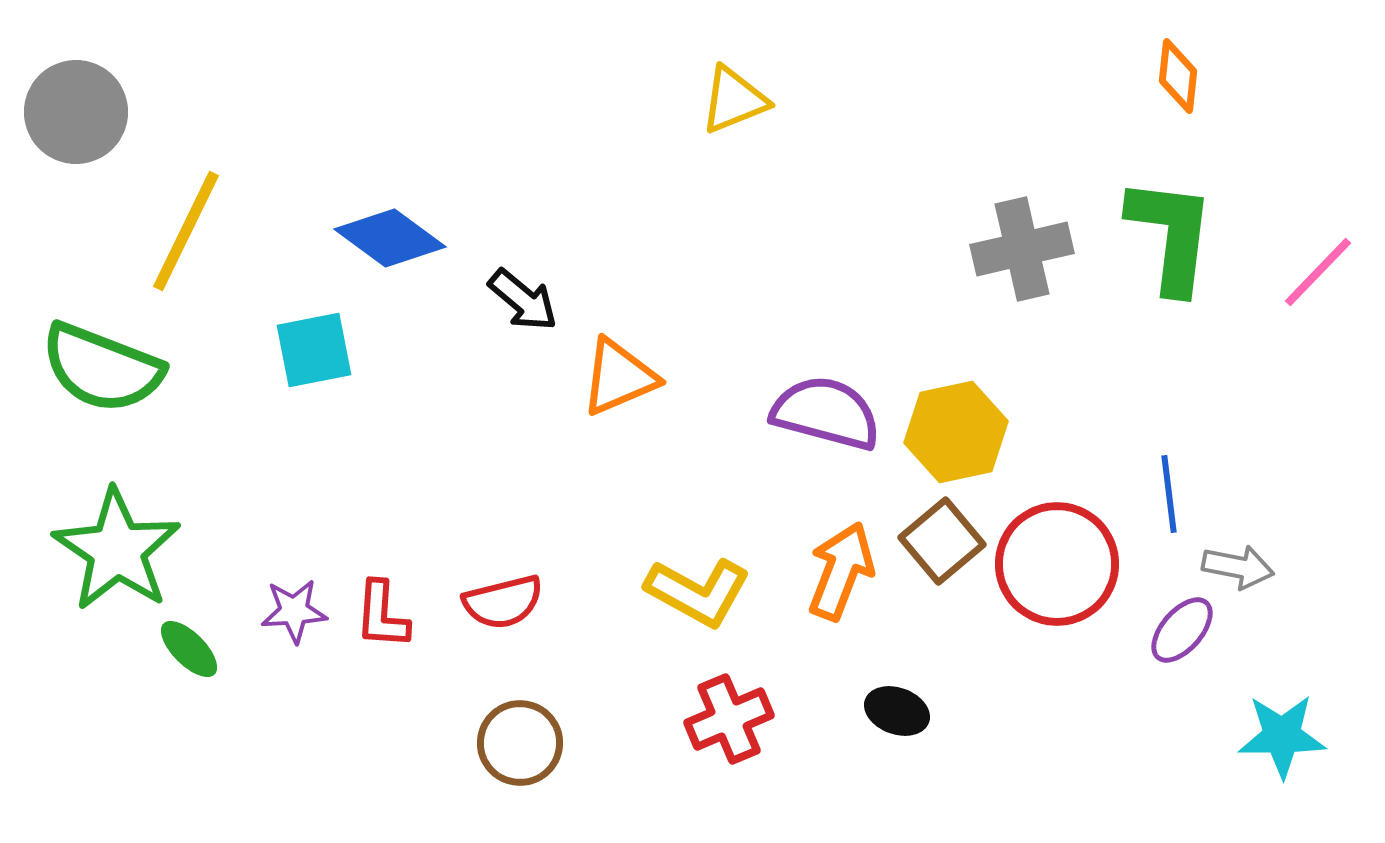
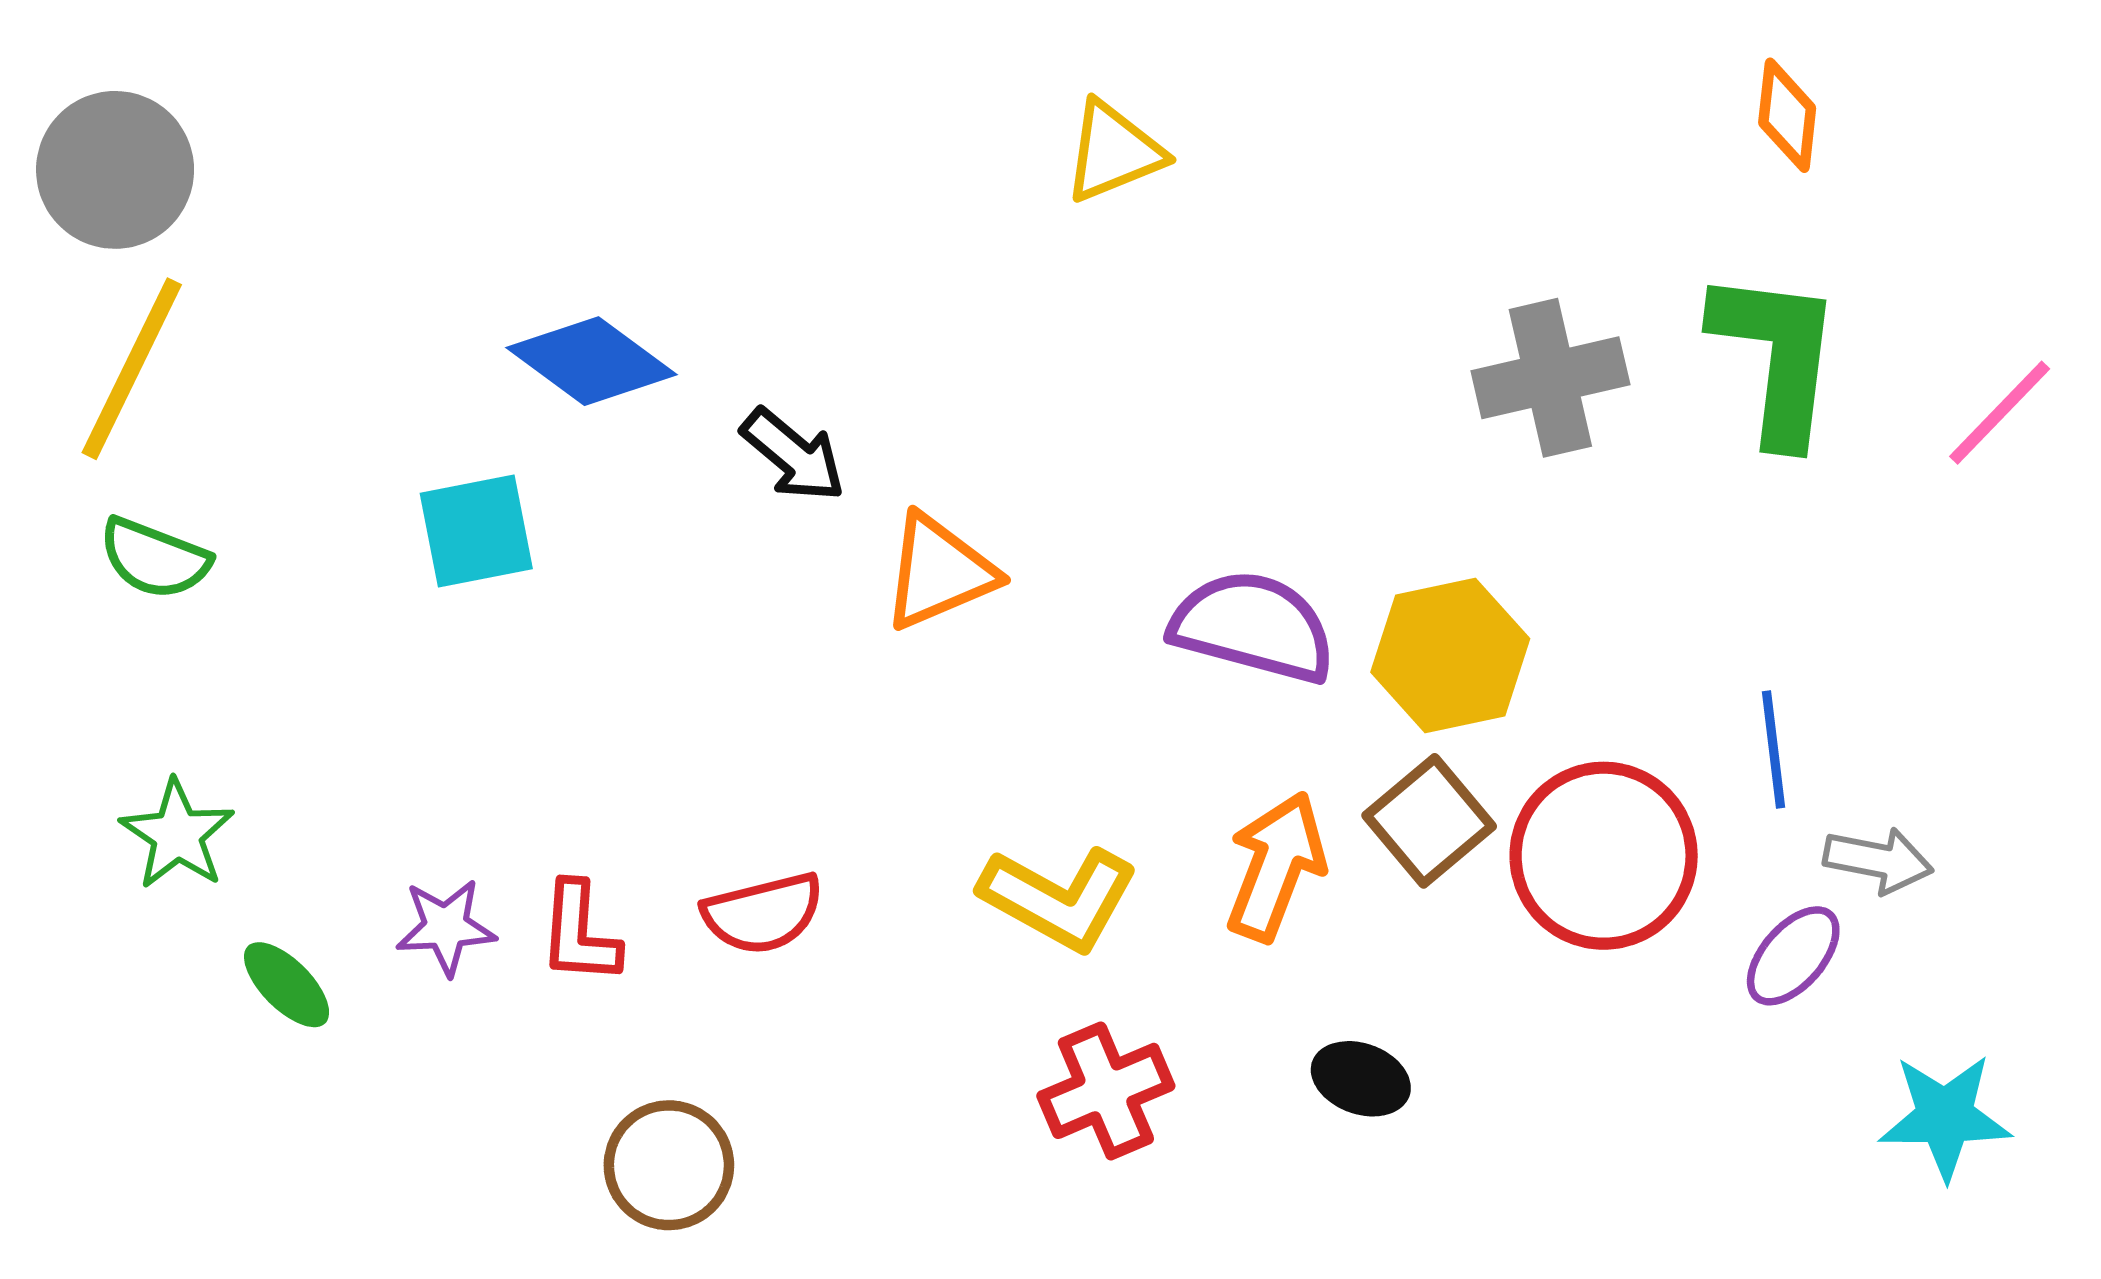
yellow line: (186, 231) -> (132, 369), moved
green semicircle: (102, 368) -> (155, 558), size x0.6
green star: (117, 550) -> (177, 834), size x0.6
brown circle: (520, 743) -> (669, 1165), moved

